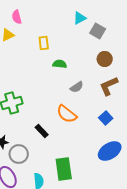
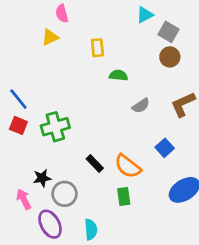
brown circle: (105, 59) -> (170, 57), moved
orange semicircle: (67, 114) -> (128, 166), moved
blue square: (106, 118) -> (165, 148), moved
green rectangle: (64, 169) -> (124, 196), moved, size x0.6

